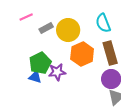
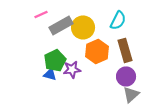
cyan semicircle: (103, 23) -> (118, 20), turned -132
gray rectangle: (46, 28) -> (61, 25), size x1.6

